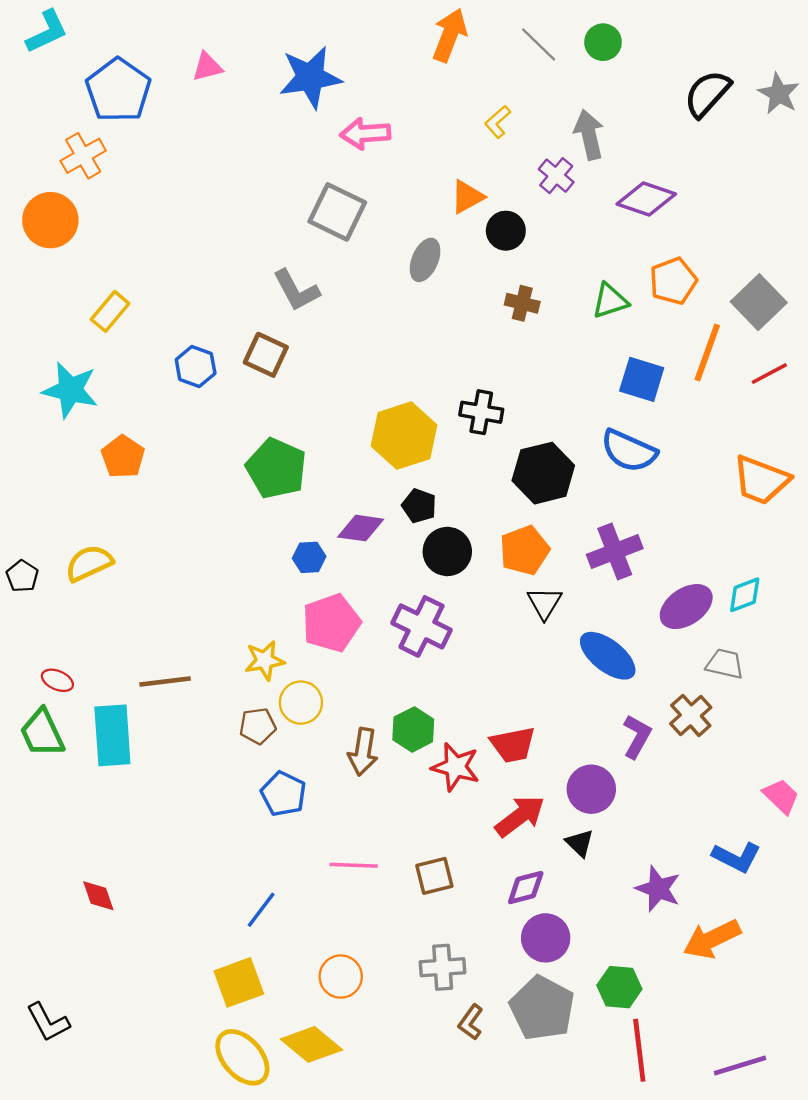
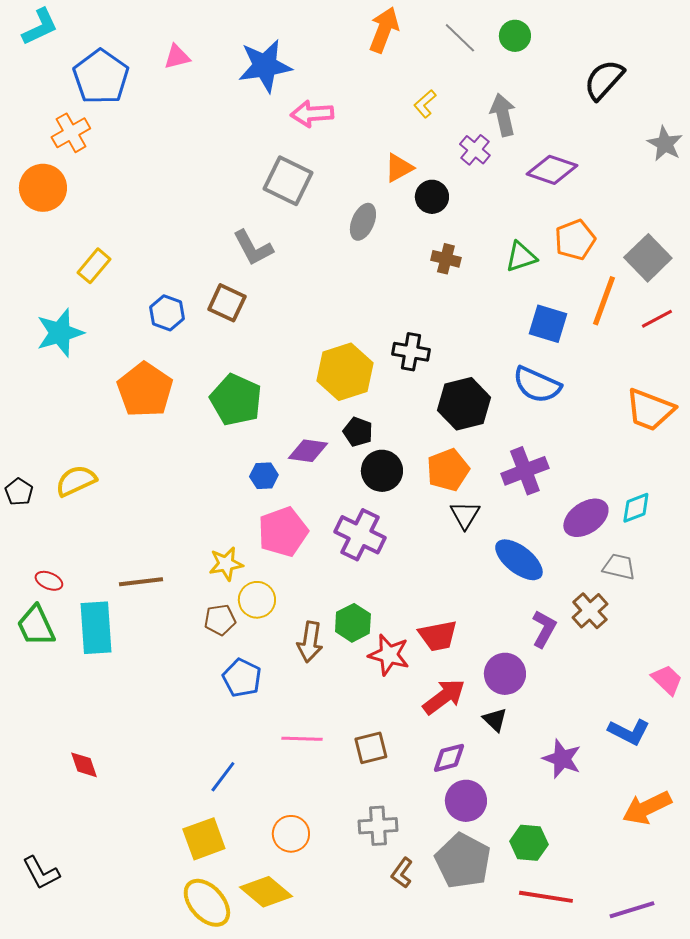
gray star: (779, 94) -> (665, 144), moved
cyan star: (70, 390) -> (60, 333), turned -30
orange pentagon: (123, 457) -> (145, 390), moved, size x1.5
orange arrow: (712, 939) -> (647, 808), moved
red line: (639, 1050) -> (546, 897), turned -74

